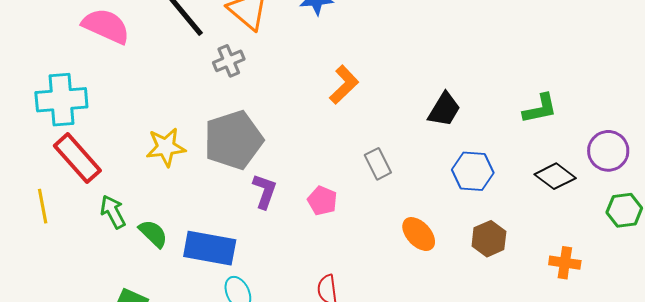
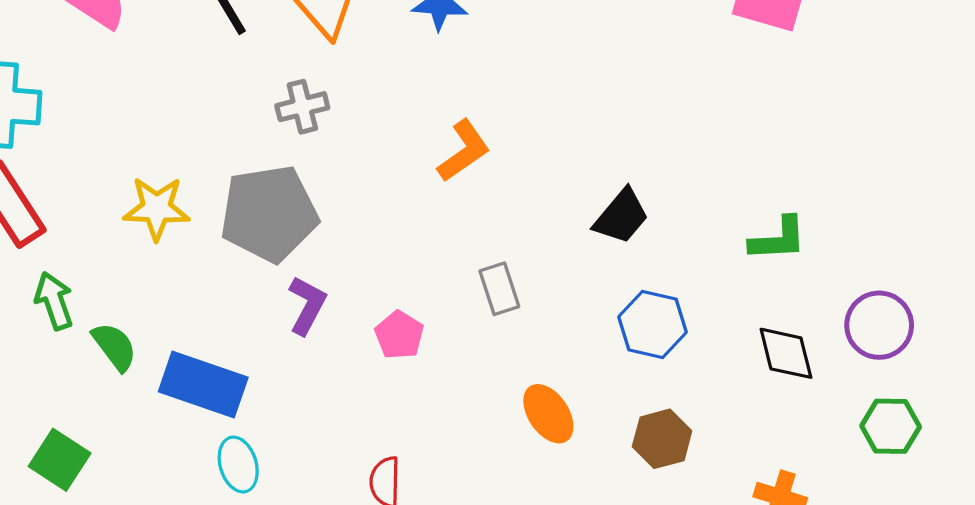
gray cross: (229, 61) -> (302, 107), moved
black diamond: (555, 176) -> (786, 353), turned 30

